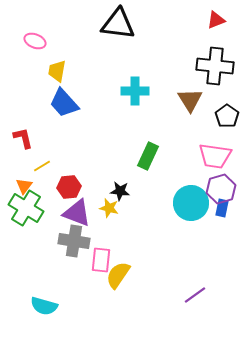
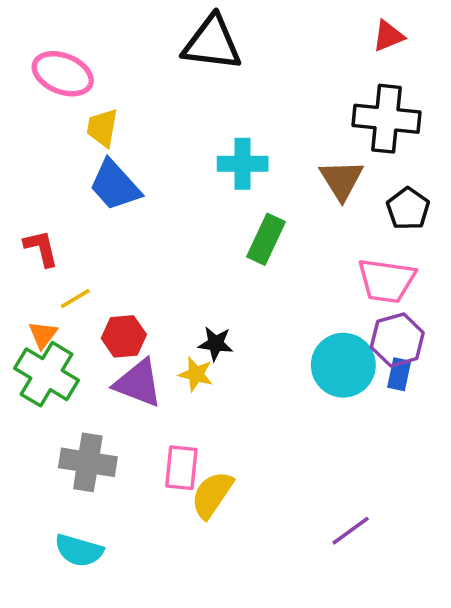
pink ellipse: (35, 41) -> (63, 74), size x1.5
green rectangle: (148, 156) -> (266, 239), moved
gray cross: (74, 241) -> (88, 462), moved

